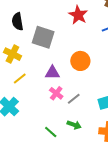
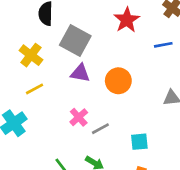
purple triangle: (52, 73) -> (80, 73), moved

